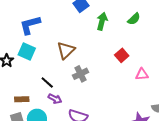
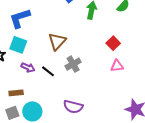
pink triangle: (142, 74) -> (117, 66), moved
black line: (47, 82) -> (48, 71), moved
purple arrow: (55, 99) -> (28, 68), moved

